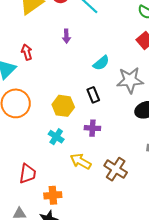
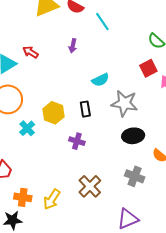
red arrow: (27, 52) -> (31, 52), turned -56
cyan cross: (56, 137) -> (27, 128), moved
yellow arrow: (81, 161) -> (52, 199), moved, turned -100

